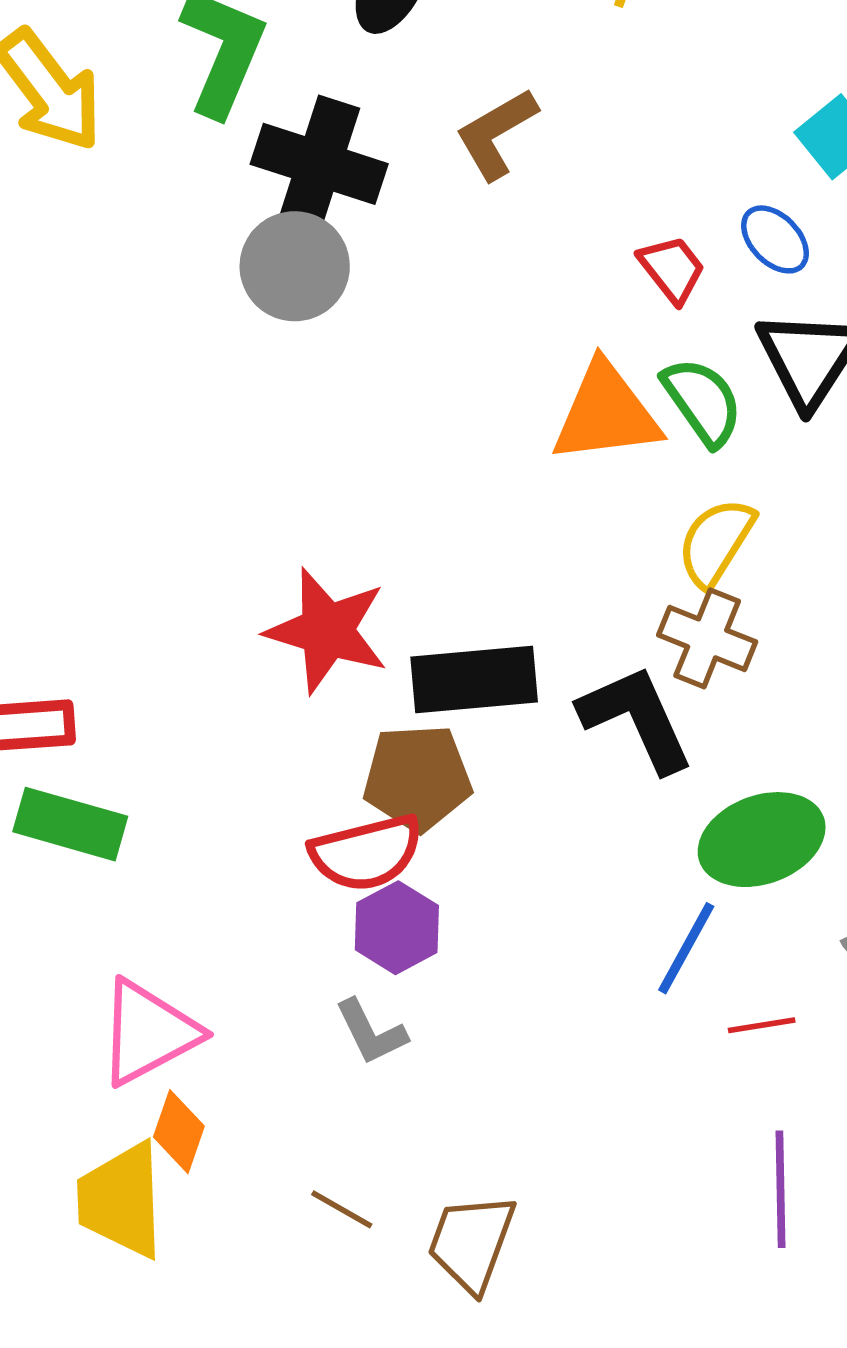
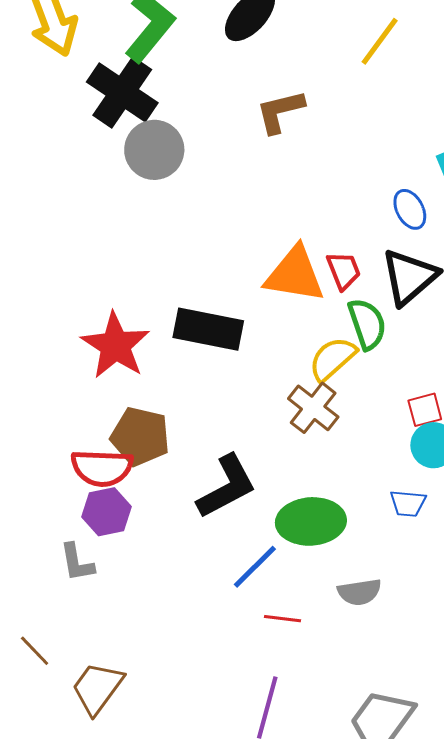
black cross: (319, 164) -> (122, 92), moved
red trapezoid: (672, 269) -> (344, 271), moved
green semicircle: (703, 401) -> (367, 324), moved
black rectangle: (474, 679) -> (208, 329), moved
black L-shape: (636, 718) -> (227, 487), moved, turned 70

